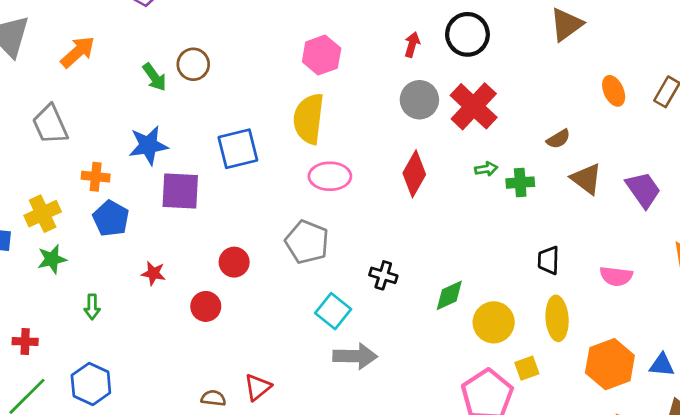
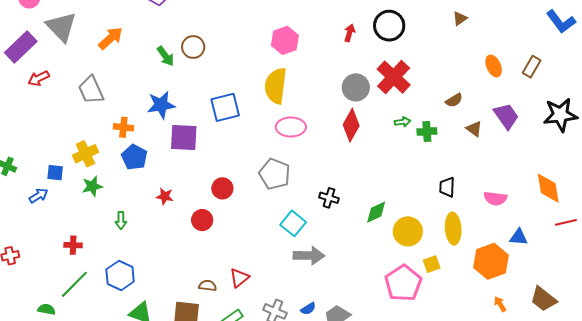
brown triangle: (566, 24) -> (460, 19), size x0.6
gray circle: (419, 100) -> (356, 87), moved
brown triangle: (586, 179) -> (474, 129), size x0.7
purple trapezoid: (643, 190) -> (506, 116), moved
blue triangle: (662, 365) -> (519, 237), moved

